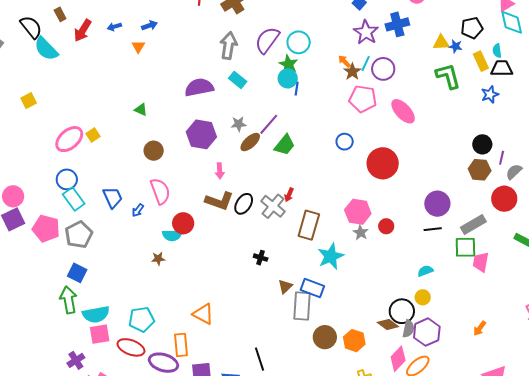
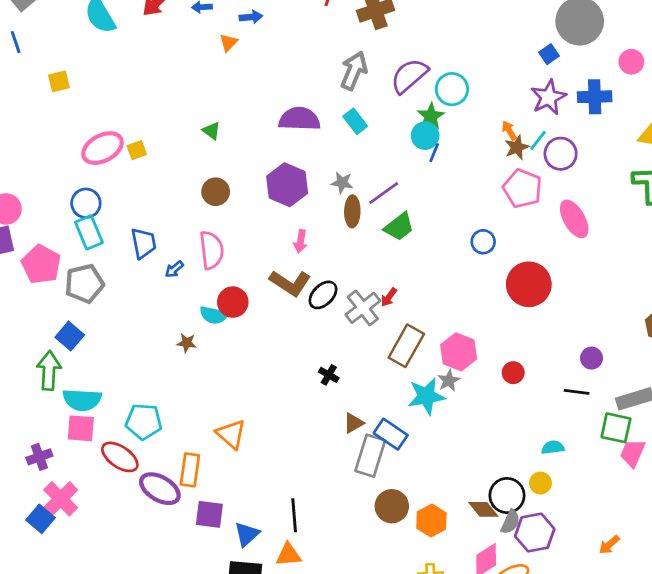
brown ellipse: (250, 142) -> (352, 211), turned -60
purple circle: (437, 204) -> (592, 358), size x0.6
pink hexagon: (358, 212) -> (459, 352), moved
gray star: (361, 233) -> (449, 381), moved

